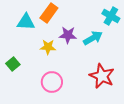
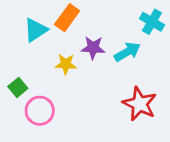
cyan triangle: (26, 22) -> (36, 30), turned -36
pink circle: (52, 82) -> (40, 111), moved

